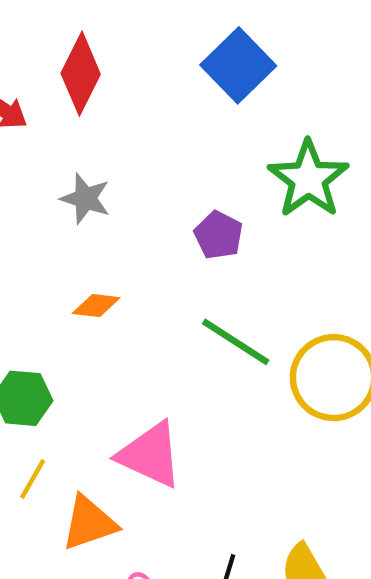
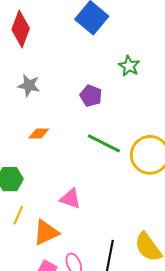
green star: (308, 179) -> (129, 66), size x0.6
pink triangle: (150, 455) -> (70, 199), size x0.7

